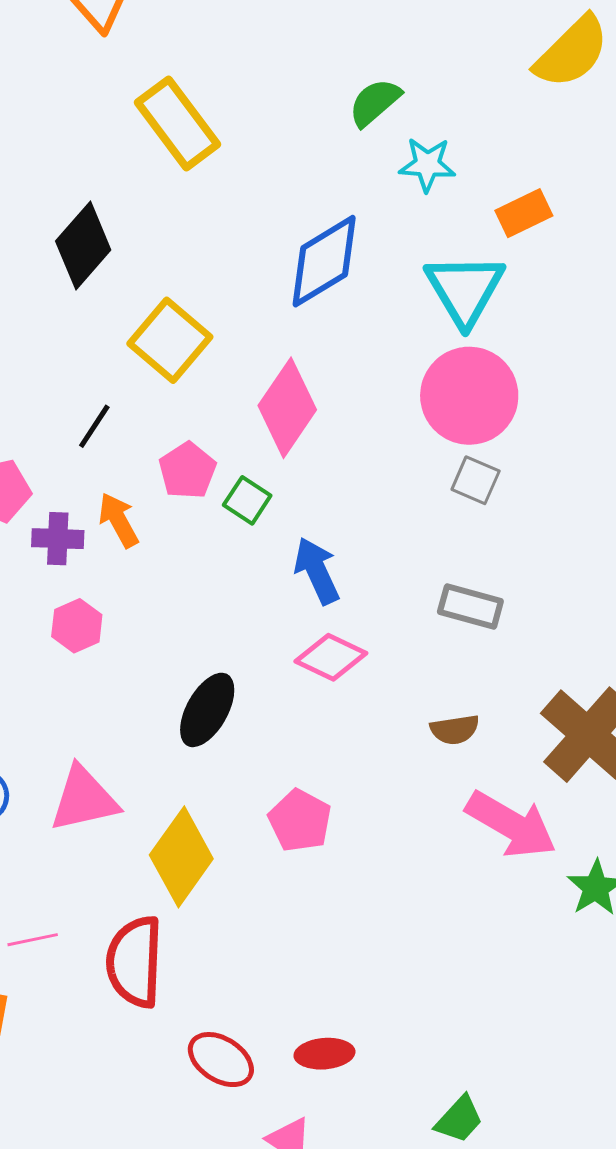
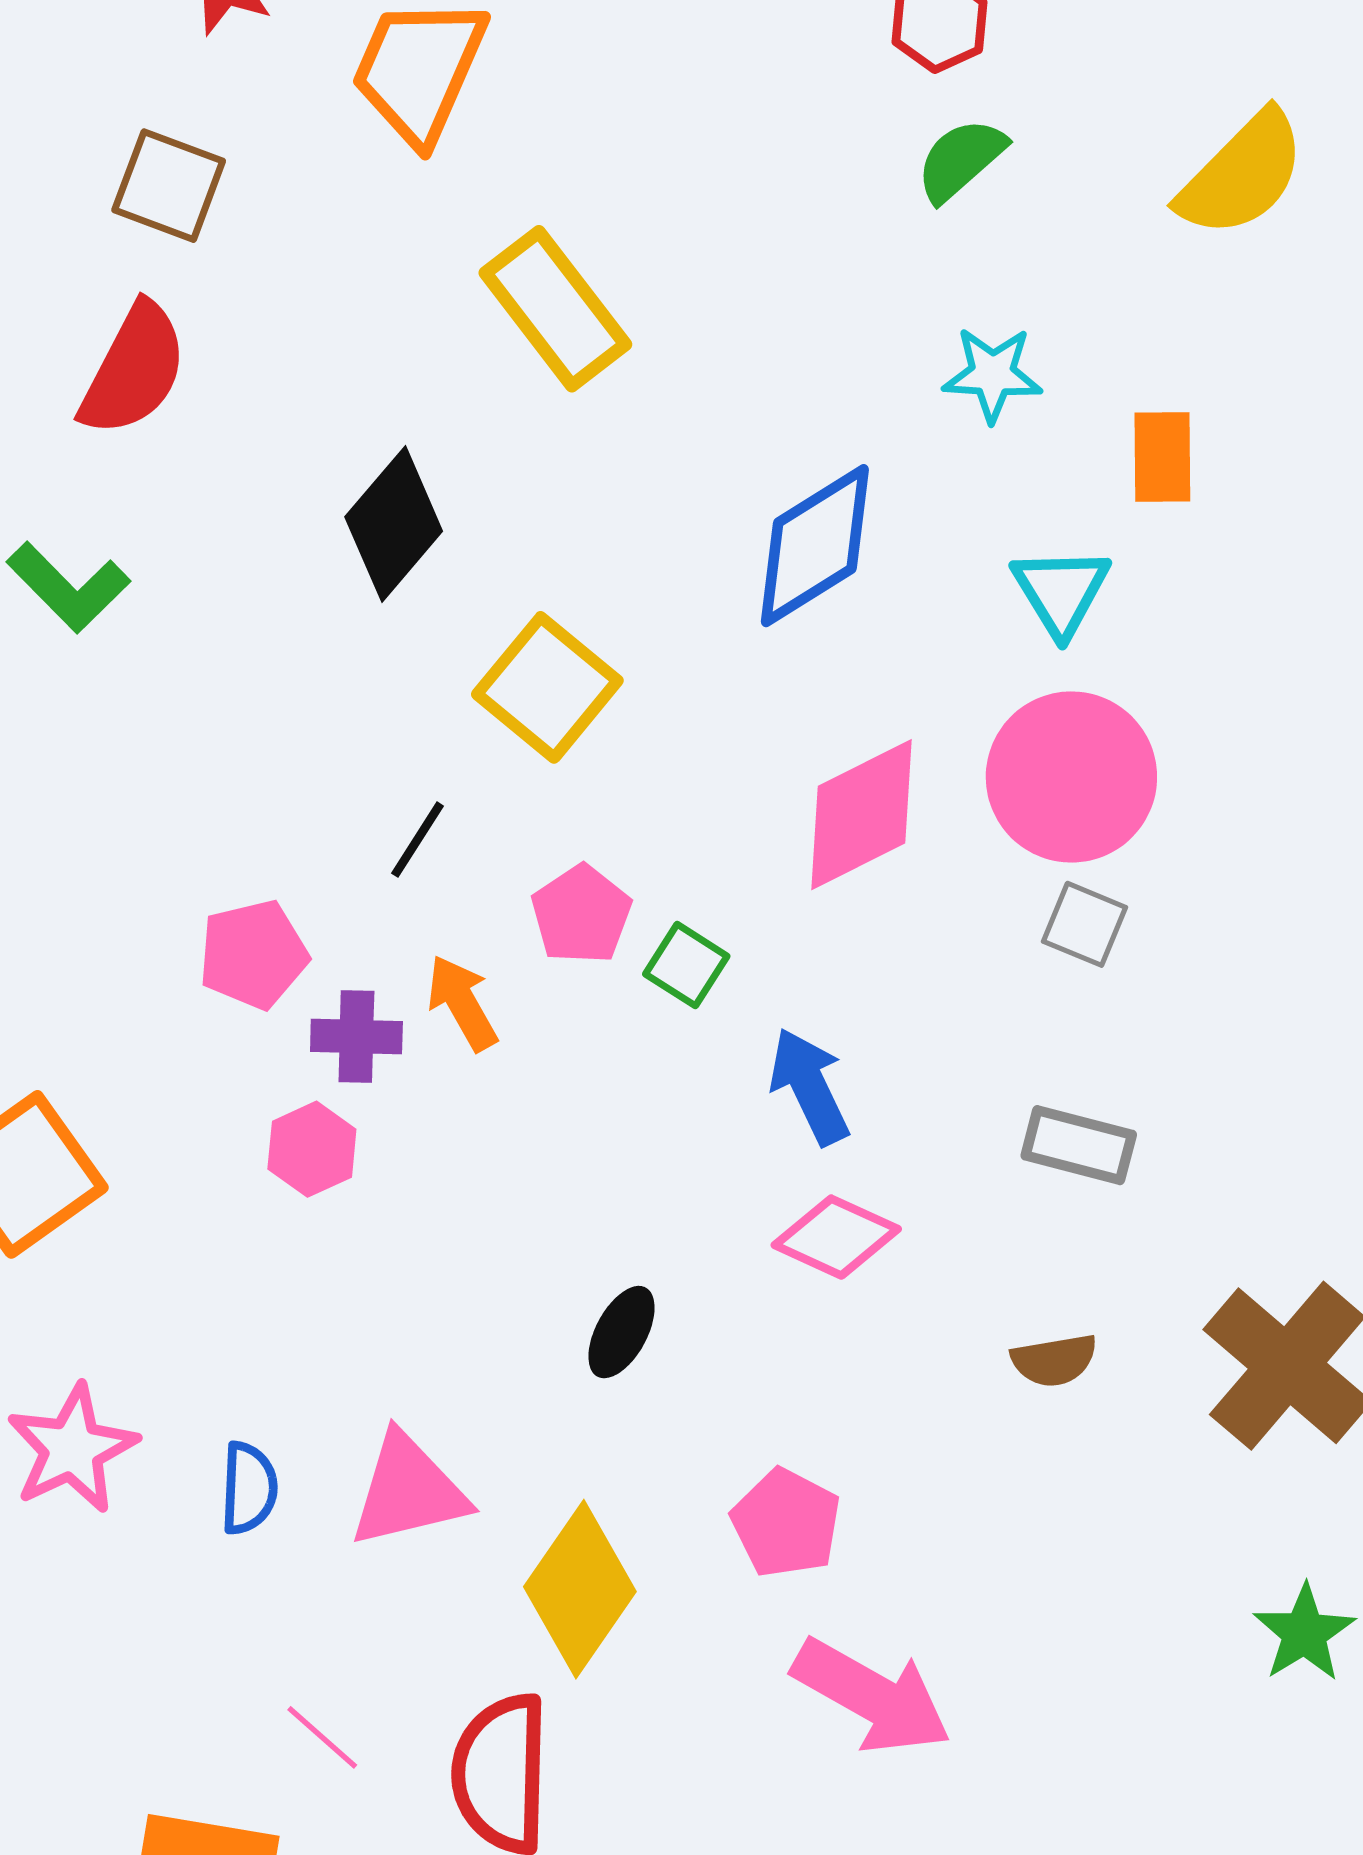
green semicircle: (375, 102) -> (961, 160), moved
orange rectangle: (524, 213) -> (1162, 457), turned -64
cyan triangle: (465, 289) -> (1061, 591), size x0.7
pink diamond: (287, 408) -> (862, 815), moved, turned 30
pink hexagon: (77, 626) -> (312, 1149), moved
black ellipse: (207, 710) -> (622, 1332), size x0.7
pink arrow: (511, 825) -> (872, 1696), moved
pink line: (33, 940) -> (322, 1737), turned 54

